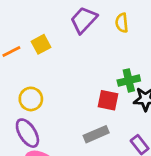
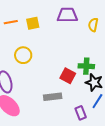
purple trapezoid: (84, 20) -> (67, 15), turned 30
yellow circle: (31, 99) -> (23, 55), moved

